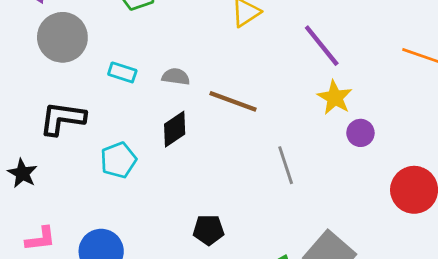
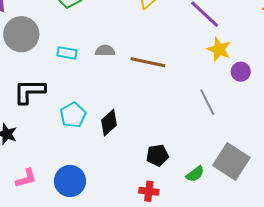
black diamond: (175, 129) -> (109, 123), moved
gray line: (286, 165) -> (207, 102), moved
black pentagon: (208, 230) -> (157, 155), moved

